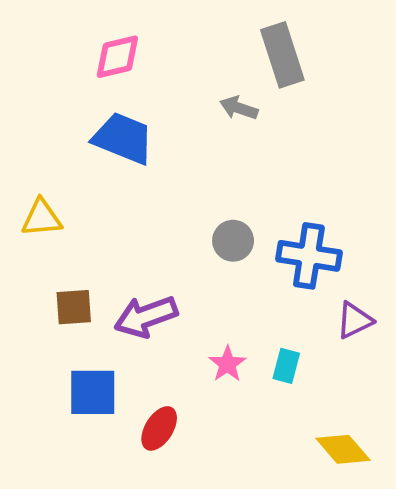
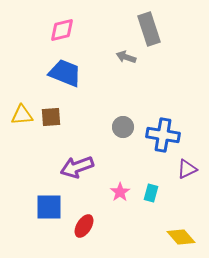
brown square: (74, 307) -> (51, 117), moved

